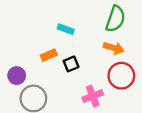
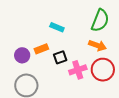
purple circle: (17, 76) -> (22, 55), moved
pink cross: (93, 96) -> (78, 70), moved

